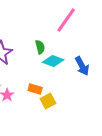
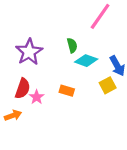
yellow square: (48, 101) -> (108, 85), moved

